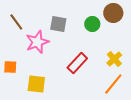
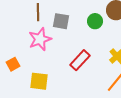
brown line: (16, 22) -> (38, 12), moved, turned 36
orange square: (10, 67) -> (13, 64), turned -32

